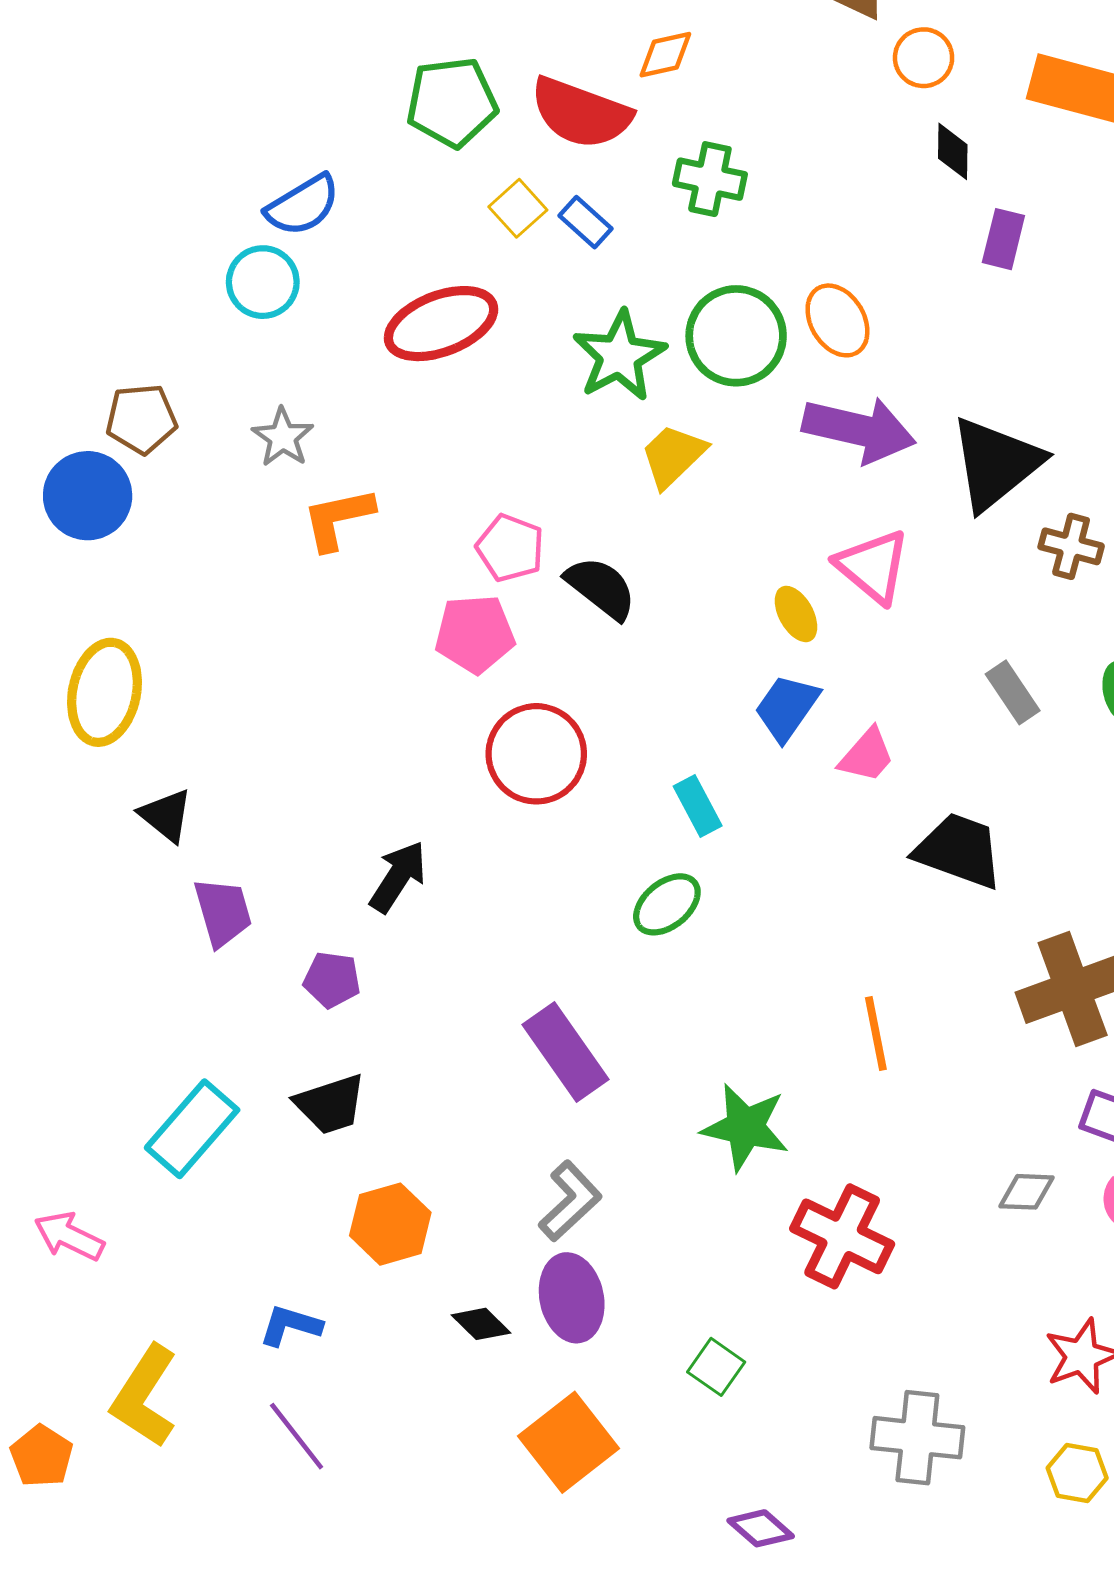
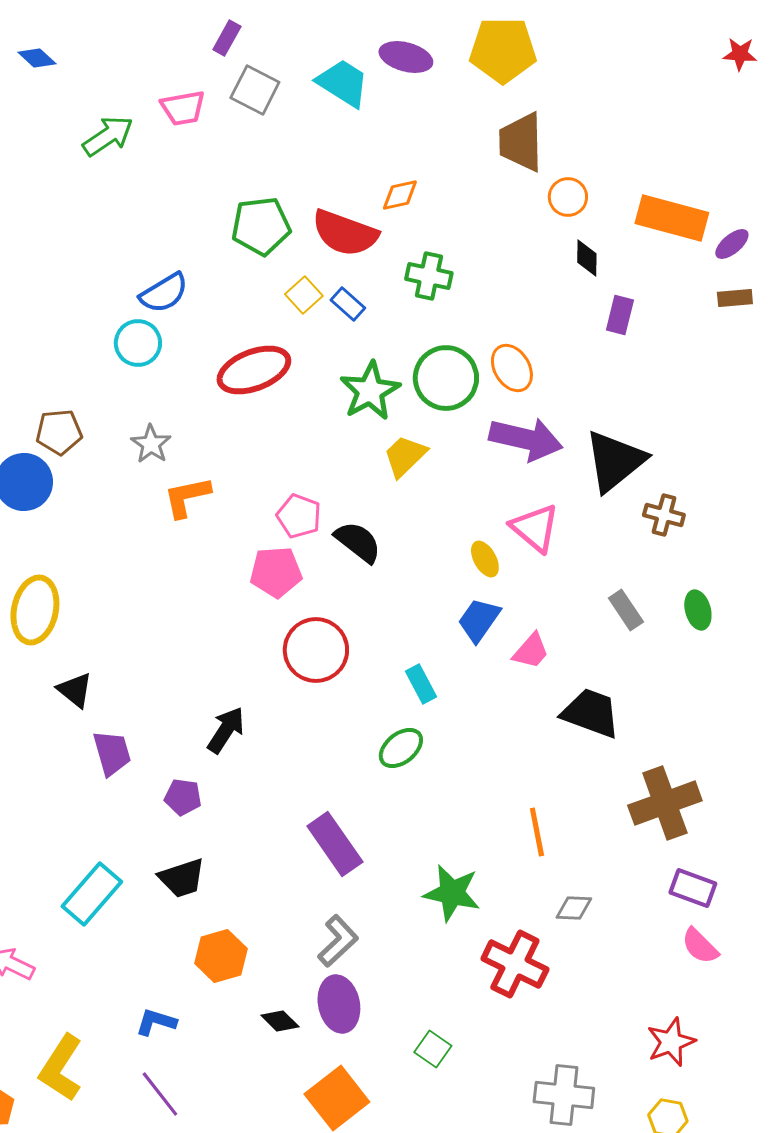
gray diamond: (1027, 1192) -> (574, 908), moved

